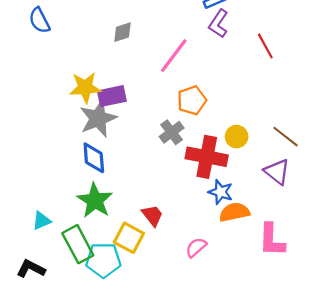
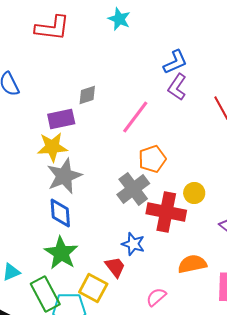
purple rectangle: (112, 96) -> (61, 119), moved
gray cross: (172, 132) -> (133, 189), size x1.4
blue star: (221, 192) -> (133, 244), moved

